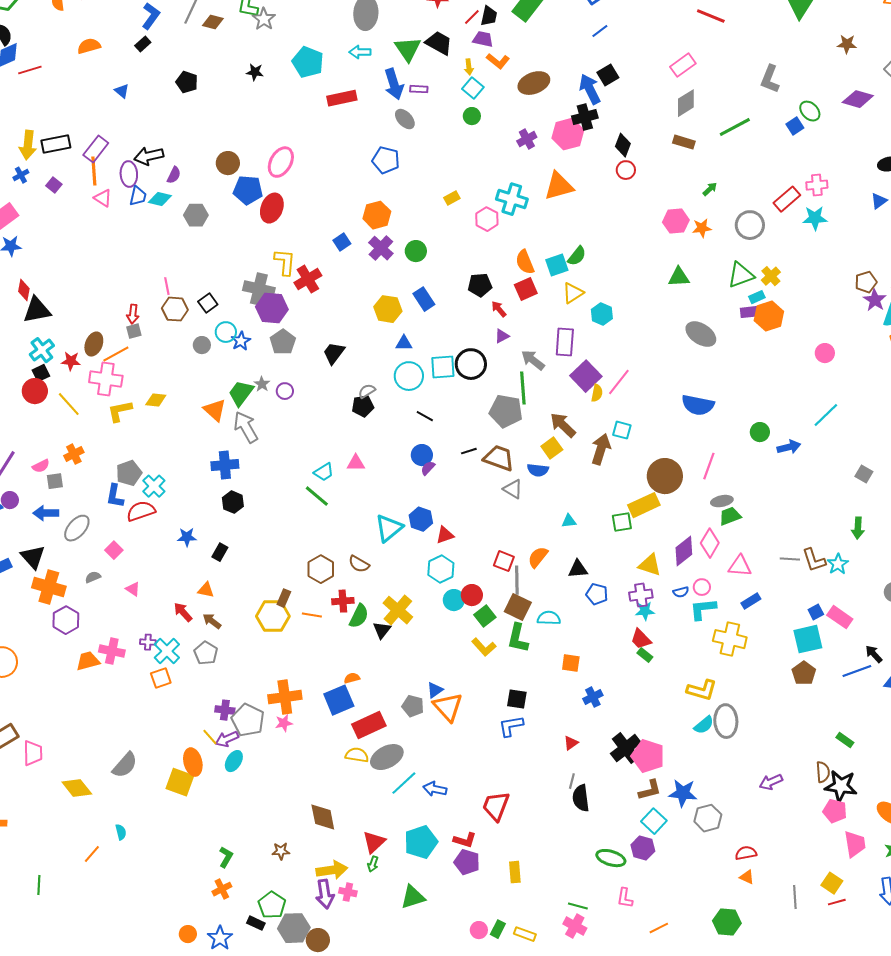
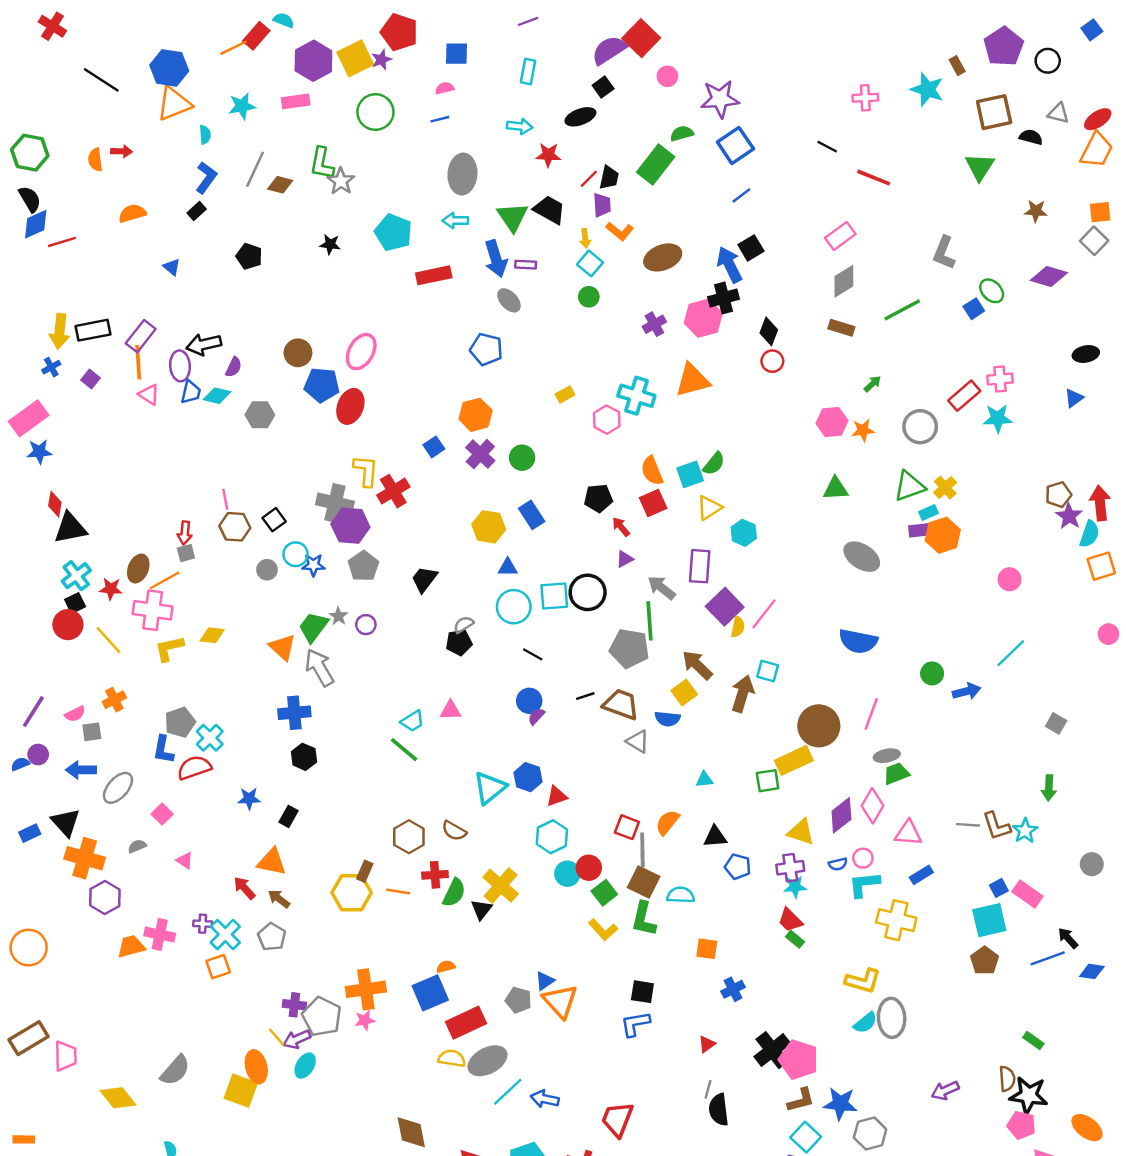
purple trapezoid: (483, 39) -> (602, 205), turned 75
blue star: (241, 341) -> (313, 565), turned 30
orange triangle: (206, 590) -> (272, 862), size x1.5

